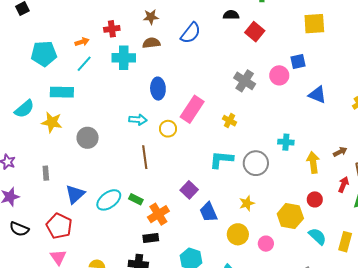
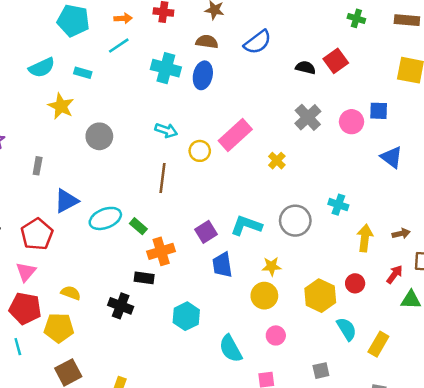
black semicircle: (231, 15) -> (306, 67), moved
cyan cross: (124, 58) -> (166, 68), moved
blue ellipse: (158, 89) -> (203, 75), moved
cyan rectangle: (62, 92) -> (83, 73), size x0.6
cyan semicircle: (24, 109) -> (42, 68), moved
cyan L-shape: (221, 160) -> (246, 226), moved
yellow circle: (238, 234) -> (264, 296), moved
pink circle: (266, 244) -> (276, 335), moved

